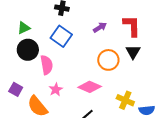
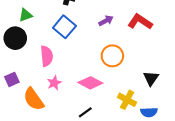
red L-shape: (132, 26) -> (140, 22), turned -60
black circle: (28, 50) -> (15, 38), moved
black triangle: (133, 52) -> (151, 78), moved
purple square: (16, 89) -> (12, 79), turned 32

